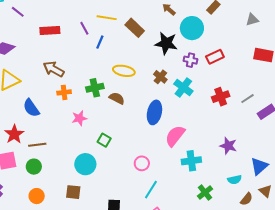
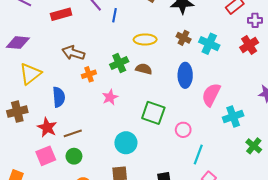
purple cross: (190, 60) -> (255, 20), moved
blue semicircle: (31, 108) -> (59, 97), turned -138
green square: (104, 140) -> (153, 113), moved, size x1.6

